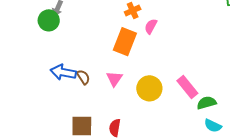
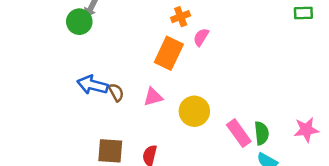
pink triangle: (114, 79) -> (153, 97), turned 36
pink rectangle: (187, 87) -> (239, 133), moved
green semicircle: (207, 103) -> (262, 133), turned 96

